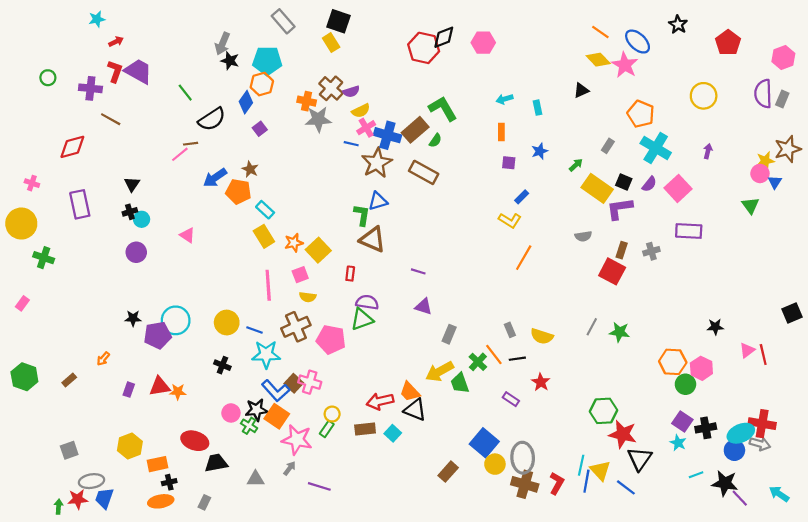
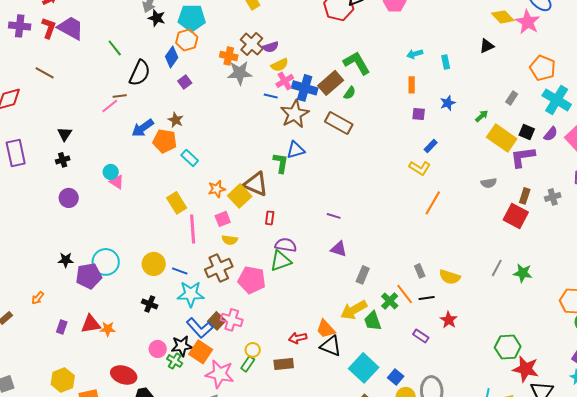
purple cross: (90, 88) -> (20, 26), moved
black semicircle: (212, 119) -> (140, 73), turned -32
cyan circle: (142, 219) -> (111, 172), moved
yellow rectangle: (264, 236) -> (177, 203), moved
brown triangle: (373, 239) -> (256, 184), moved
red arrow: (380, 401) -> (298, 338), size x0.7
cyan square: (393, 433) -> (364, 368), moved, size x1.8
blue square: (484, 443) -> (396, 377), size x0.6

